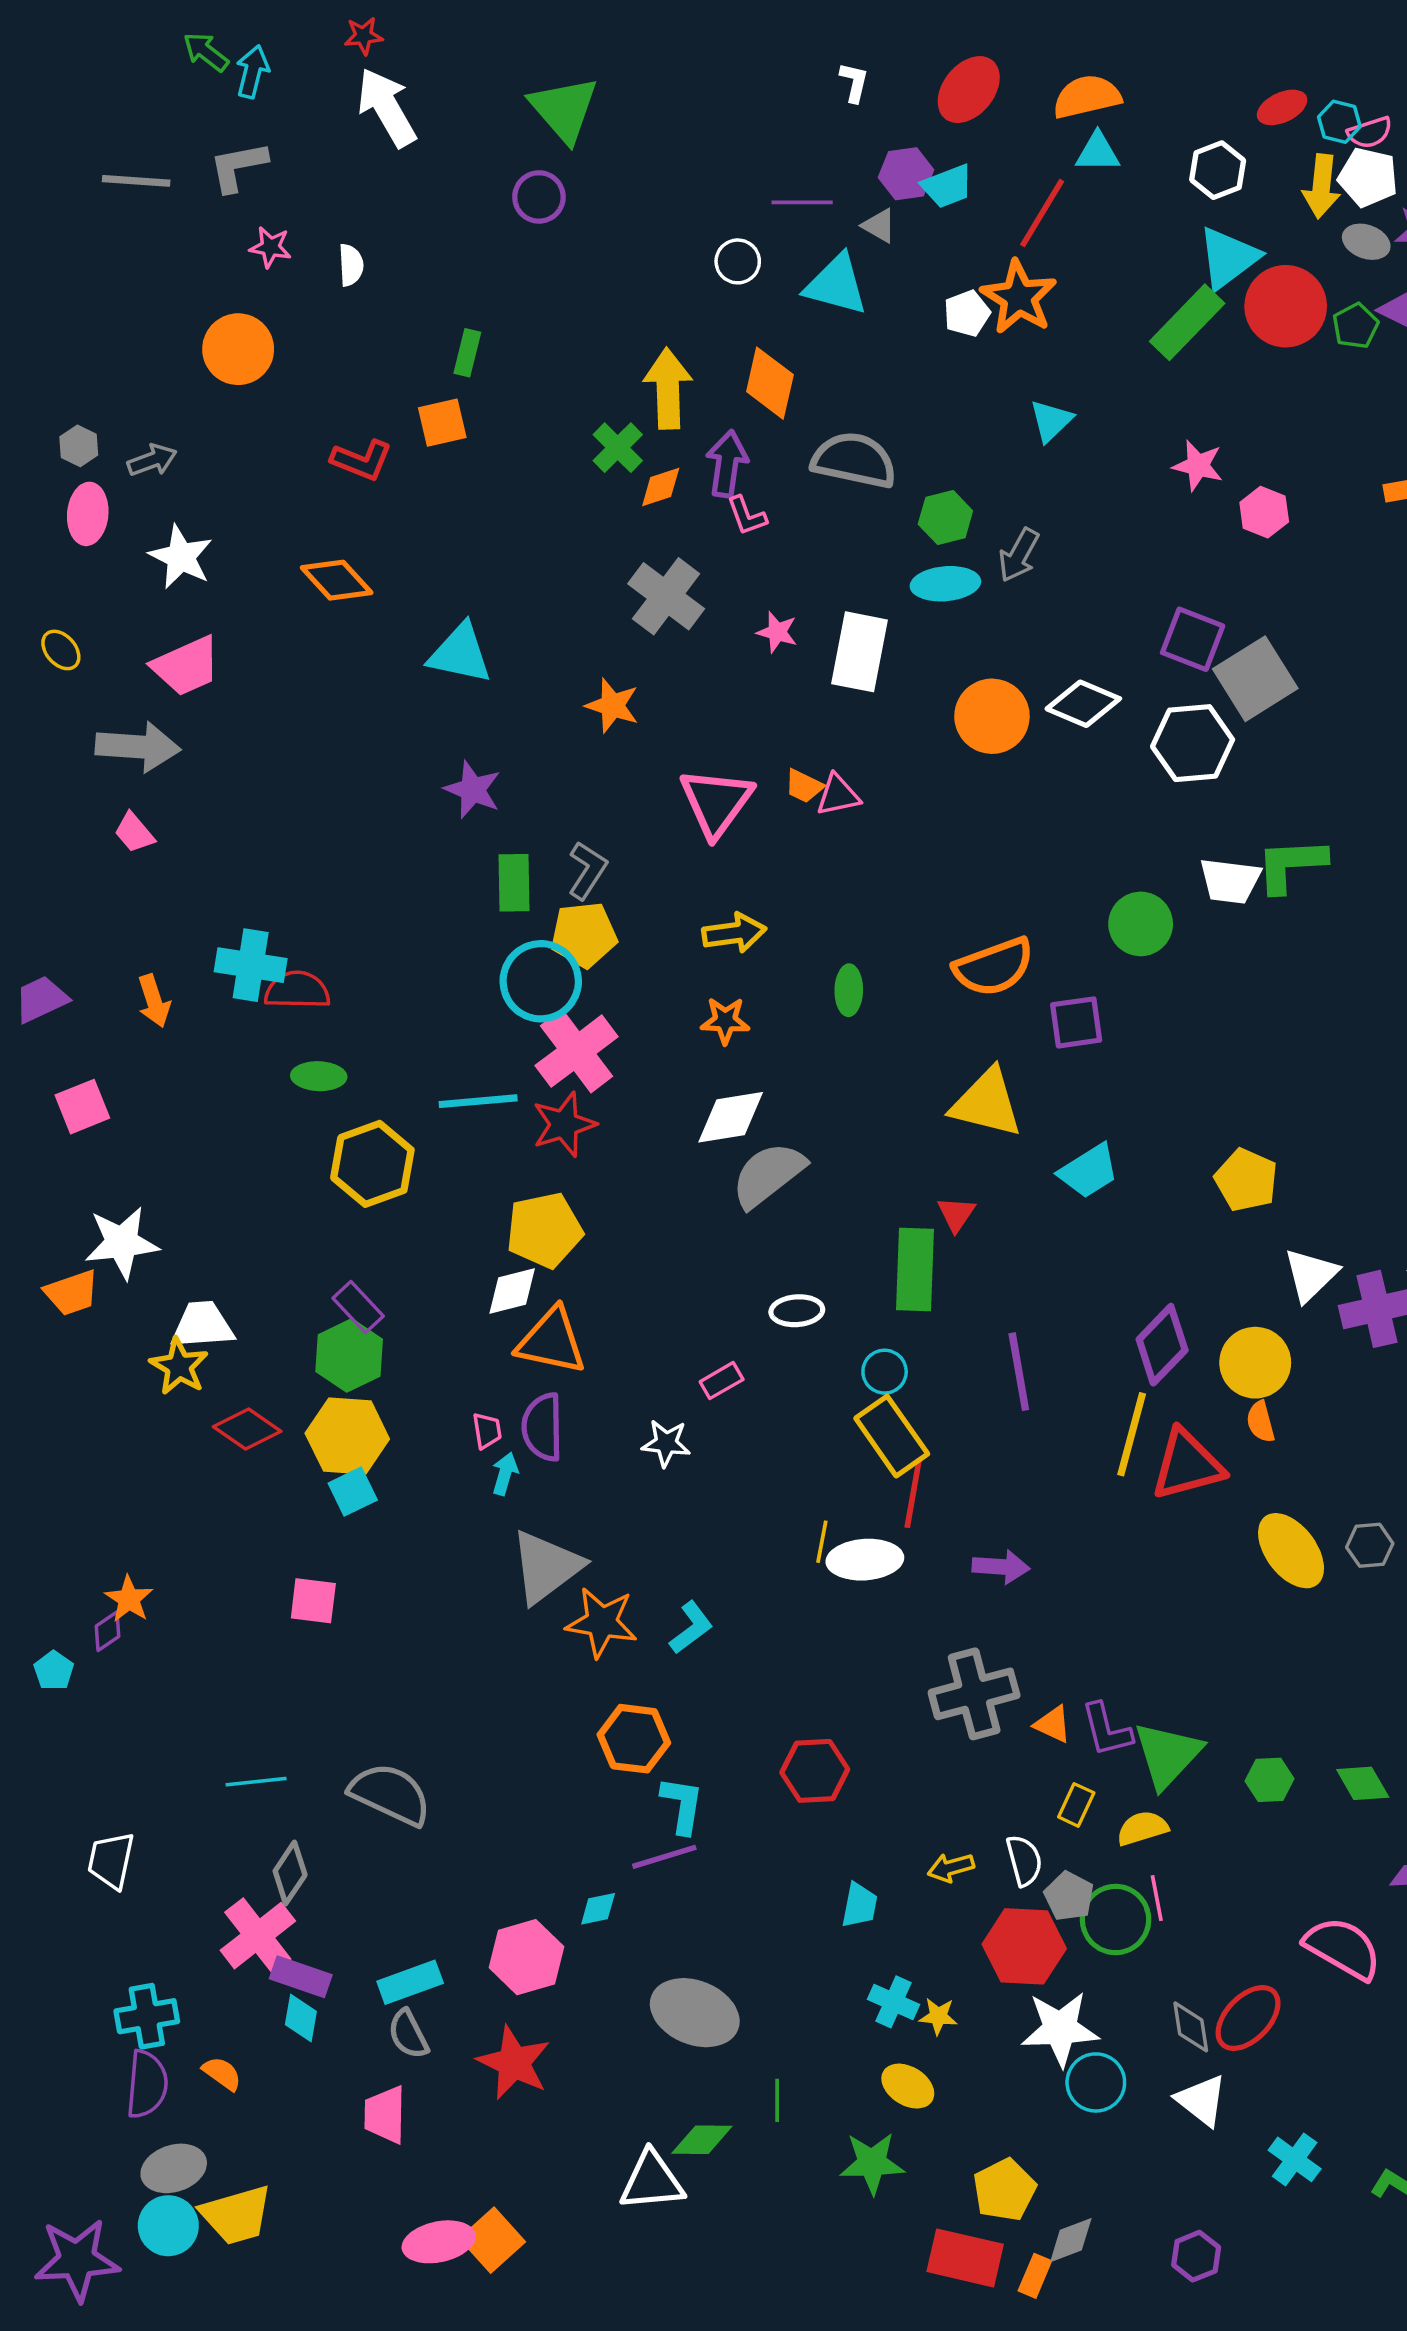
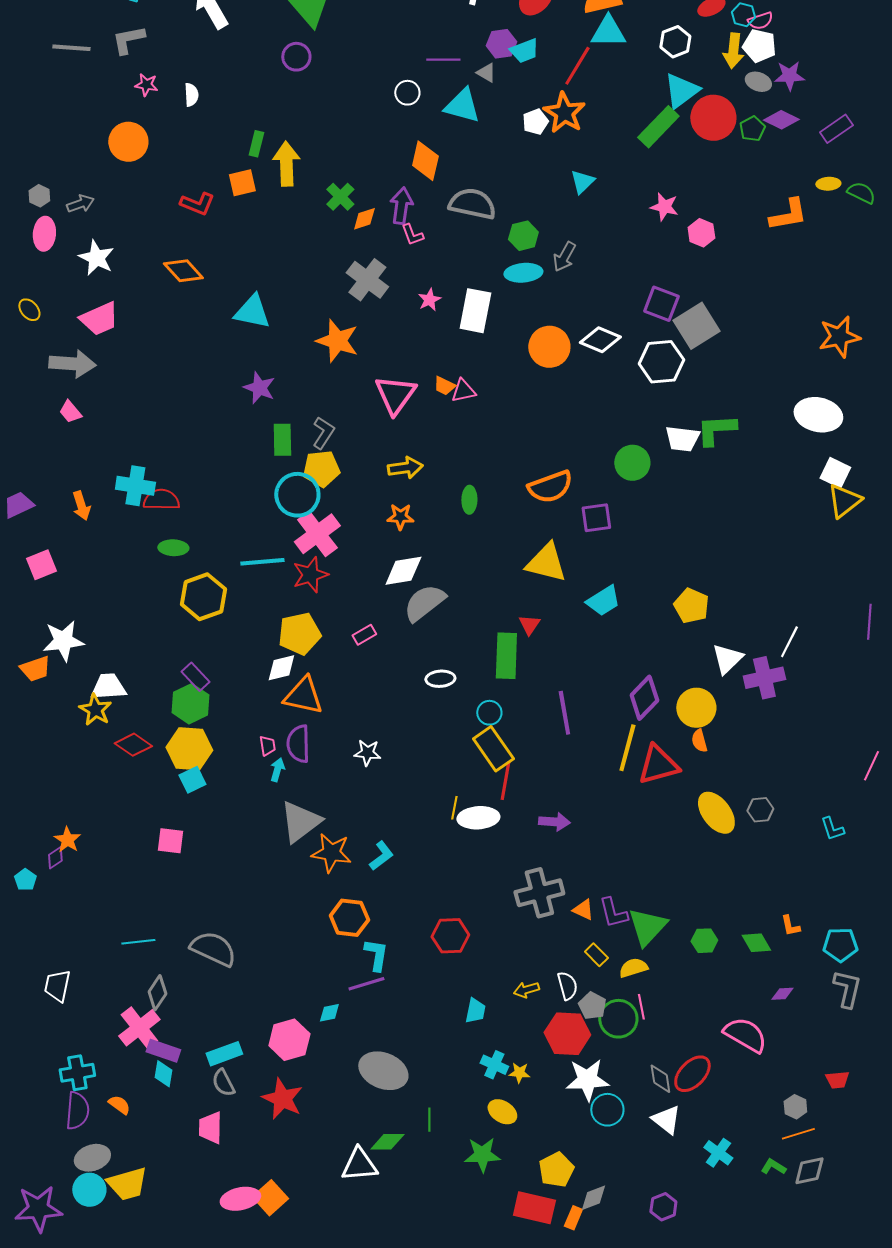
cyan triangle: (1098, 152) -> (608, 32), size x1.4
yellow arrow: (668, 389) -> (286, 164), moved
pink star: (777, 632) -> (429, 300), turned 30
orange star: (612, 705) -> (337, 341), size x1.4
pink rectangle: (722, 1381) -> (364, 635), moved
yellow rectangle: (1076, 1805) -> (596, 955), turned -70

